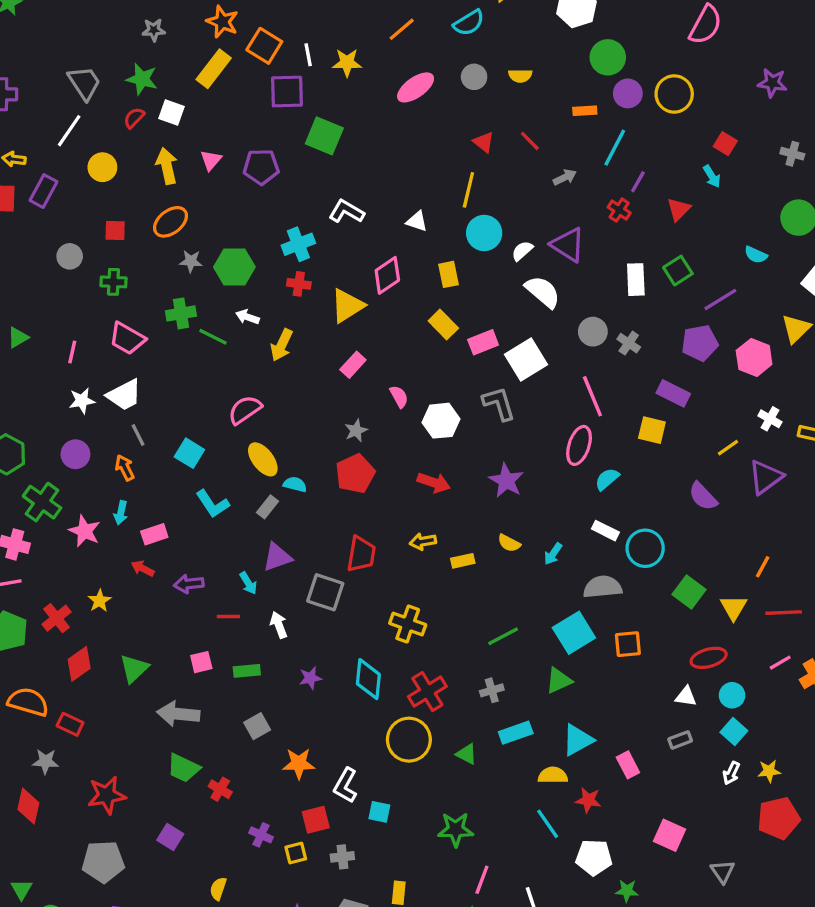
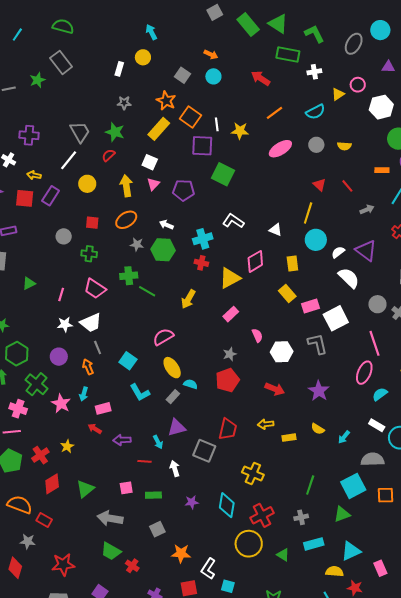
white square: (172, 113) -> (150, 162), moved
white arrow: (247, 317) -> (166, 225), moved
green line: (503, 636) -> (310, 485), turned -48

